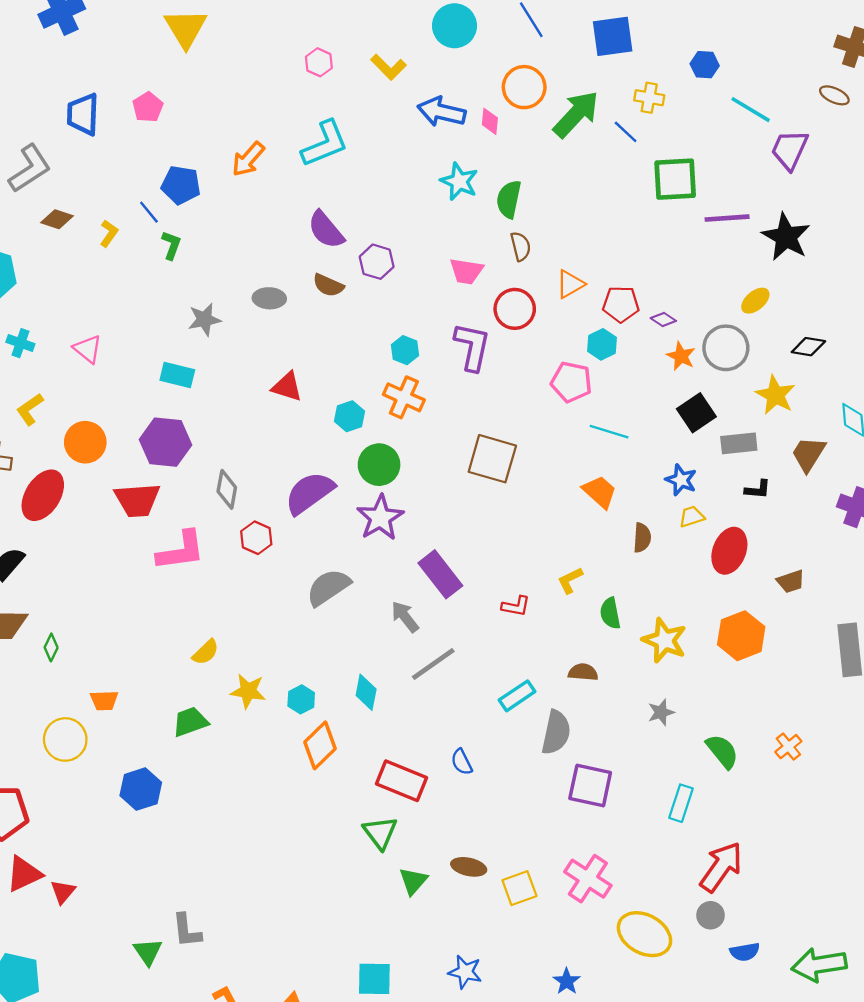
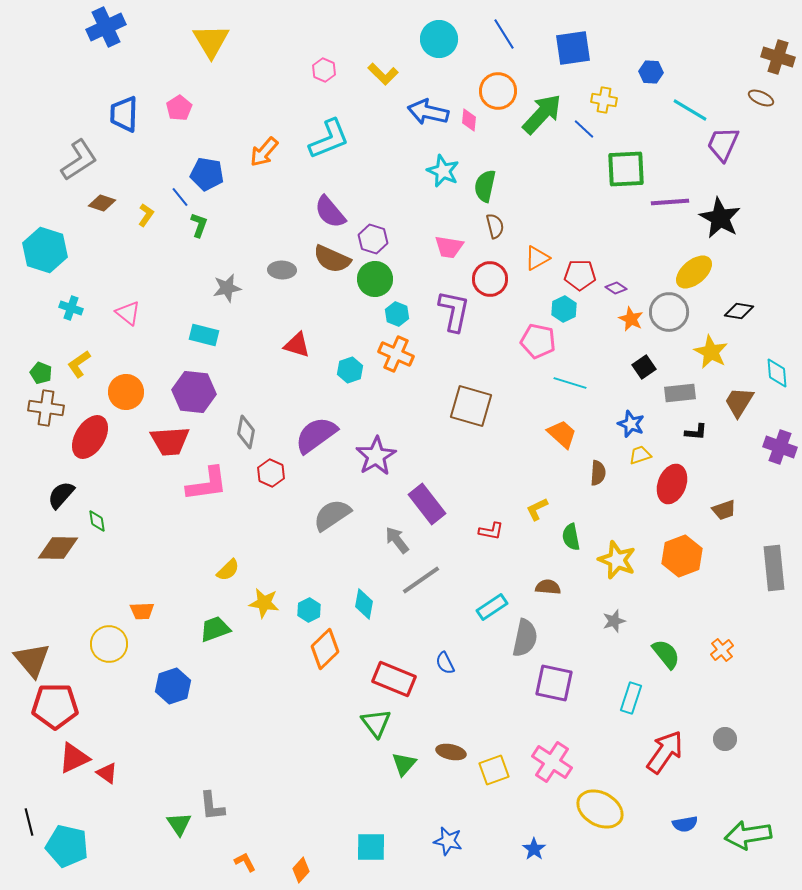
brown semicircle: (328, 285) -> (332, 259), size x1.4
yellow ellipse: (755, 301) -> (694, 272), size x1.5
black square: (696, 413) -> (644, 367), size x0.7
green circle: (379, 465) -> (375, 279), moved
green diamond: (51, 647) -> (97, 521), moved, turned -35
red triangle: (63, 892) -> (107, 773), turned -35
gray circle: (711, 915) -> (725, 739), moved

